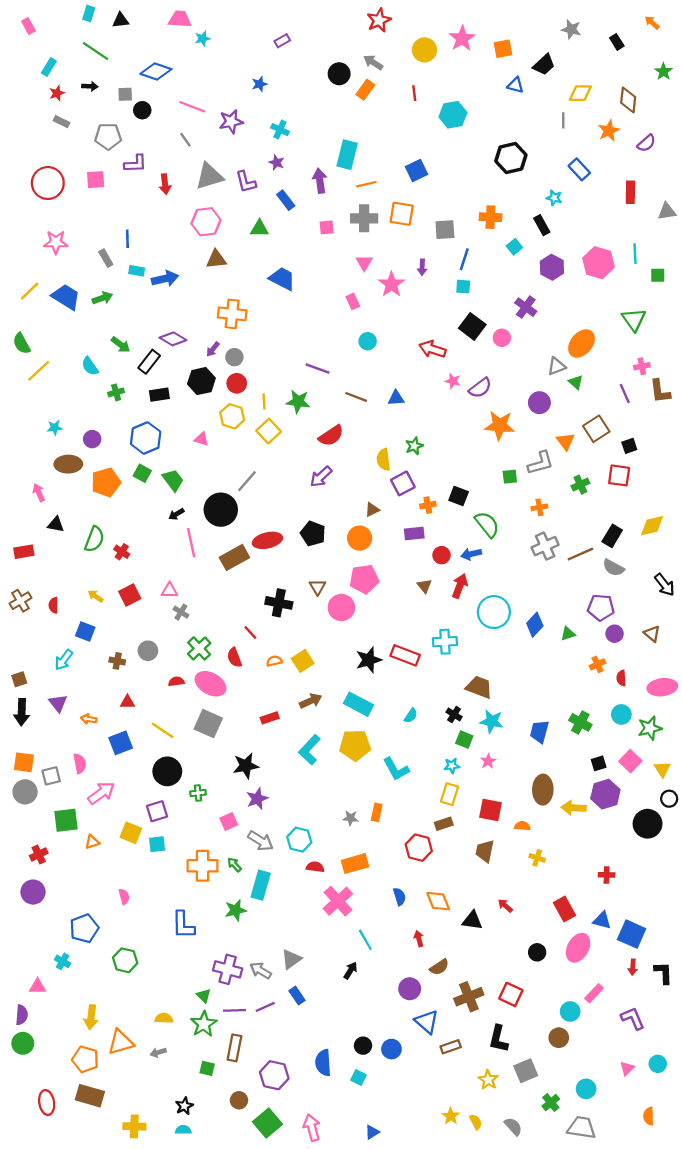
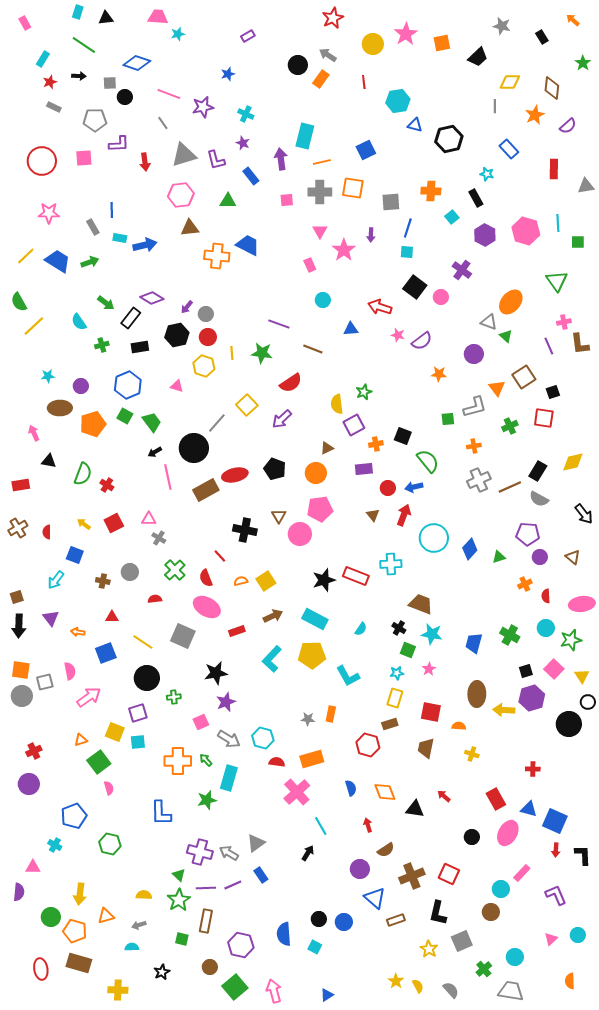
blue triangle: (516, 85) -> (415, 125), moved
orange cross: (232, 314) -> (217, 256), moved
gray triangle: (556, 366) -> (489, 322), turned 42
blue triangle: (396, 398) -> (351, 329), moved
orange star: (500, 425) -> (439, 374), size x0.6
yellow square: (269, 431) -> (247, 405), moved
pink ellipse: (211, 684) -> (207, 607), moved
green square: (66, 820) -> (99, 762), moved, turned -30
orange triangle: (121, 1042) -> (106, 916), size x0.7
green circle: (23, 1043) -> (51, 917), moved
cyan semicircle: (183, 1130) -> (132, 947), moved

